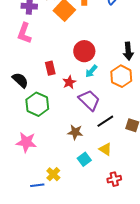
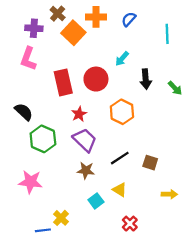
red rectangle: (50, 68) -> (63, 82), moved, size x1.6
cyan arrow: (91, 71) -> (122, 59), moved
orange hexagon: (121, 76) -> (122, 112), moved
purple trapezoid: (89, 100) -> (85, 140), moved
red cross: (114, 179) -> (130, 224), turned -32

